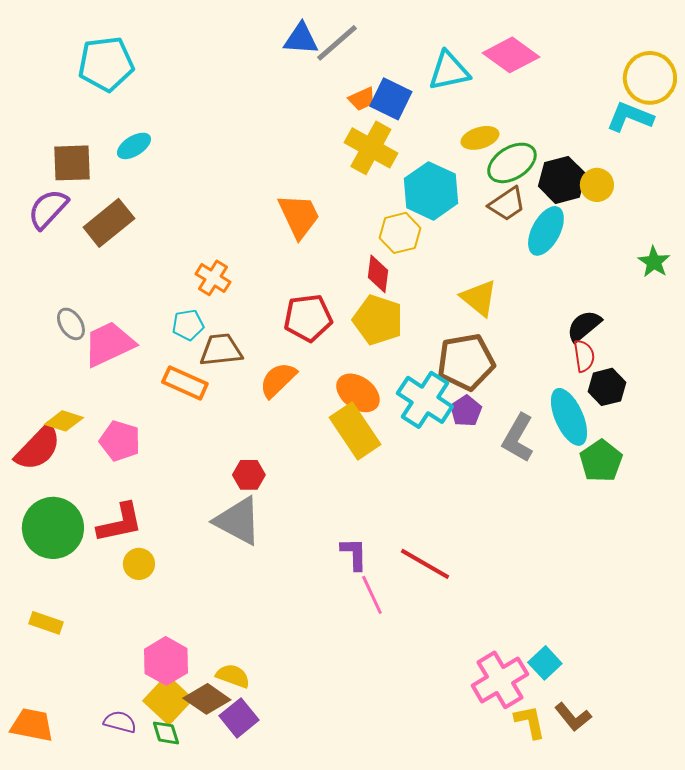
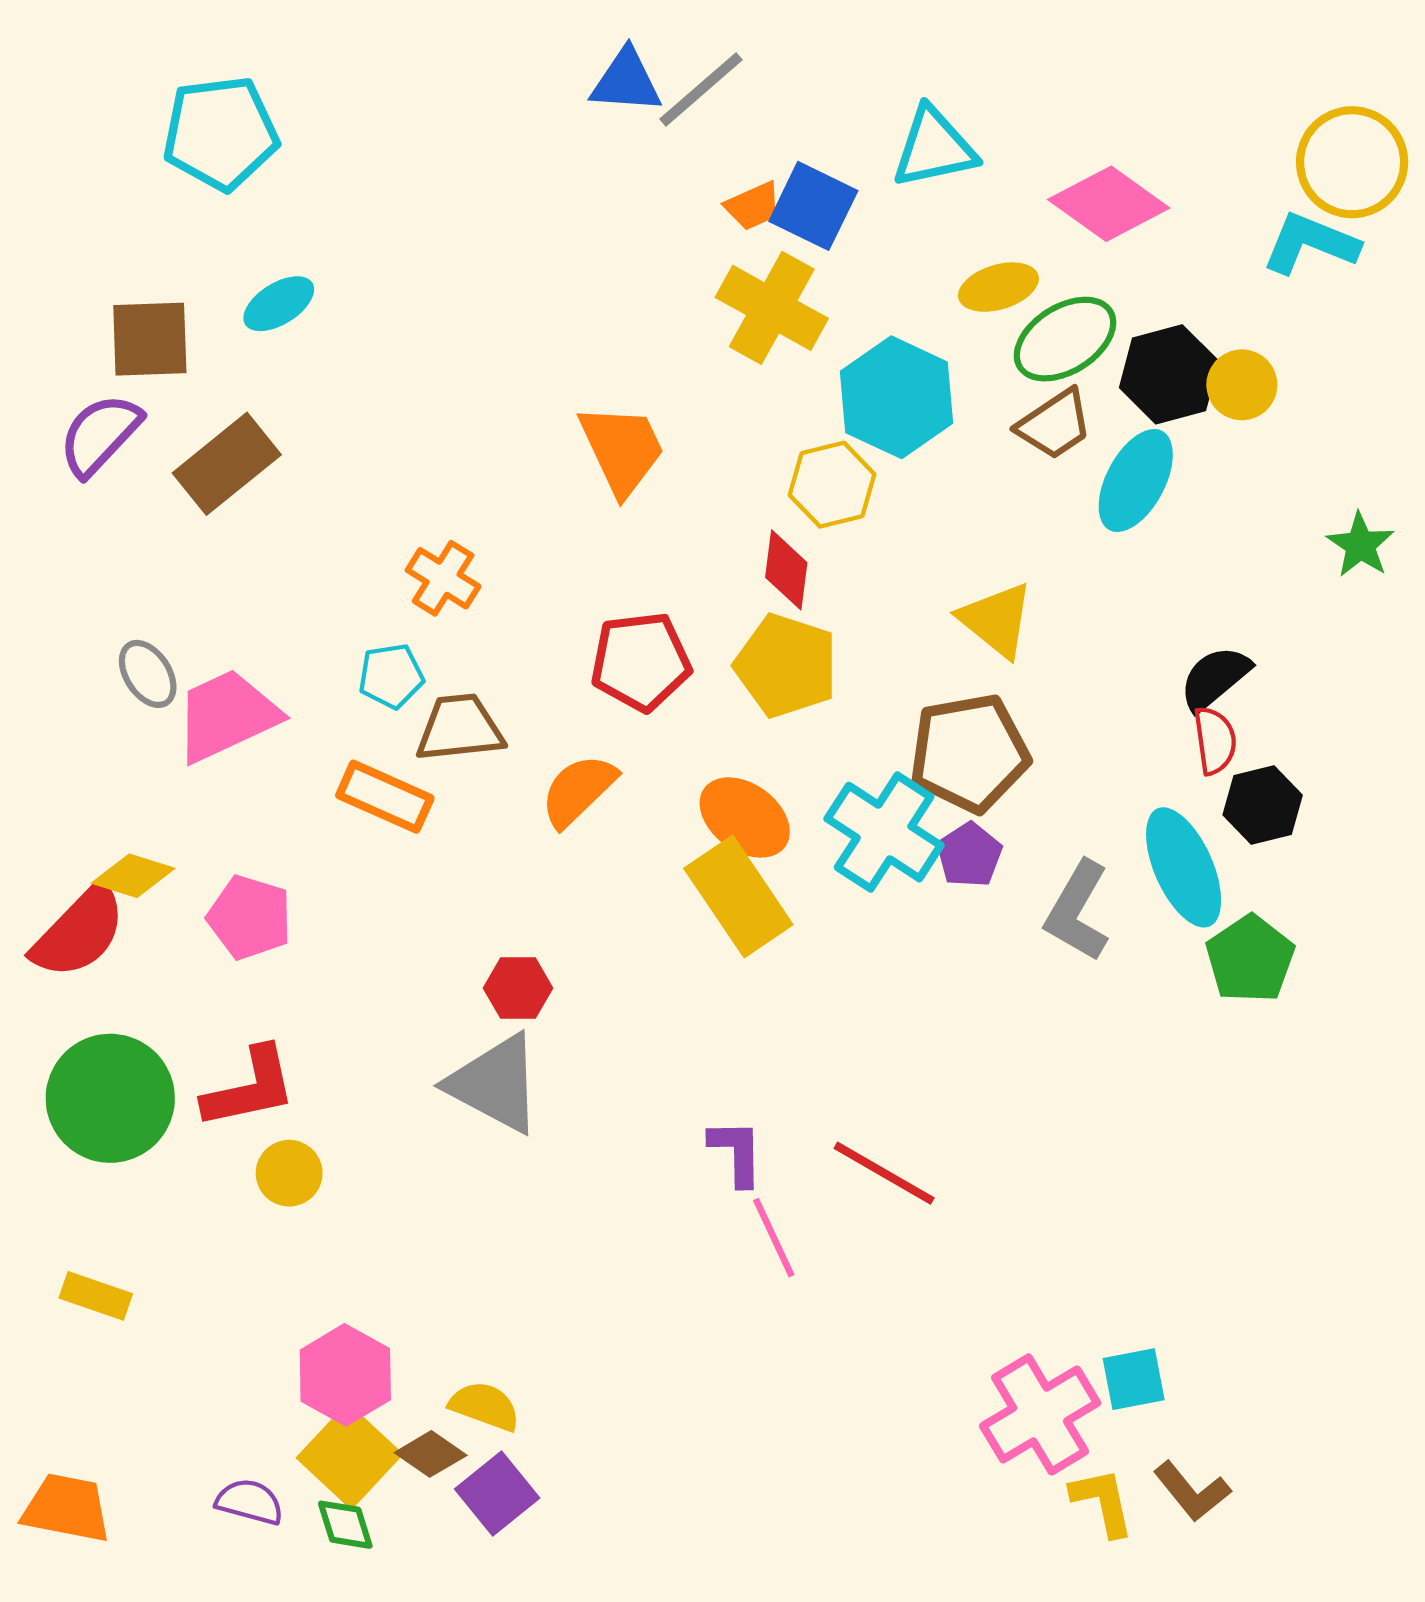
pink diamond: (511, 55) -> (1109, 204), moved
cyan square: (545, 663) -> (1134, 1379), turned 32
brown diamond: (207, 699) -> (431, 1454), size x0.7

